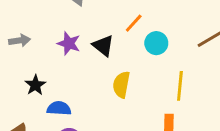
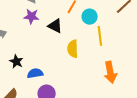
purple star: (69, 43) -> (31, 16), moved
yellow line: (180, 86) -> (100, 36), moved

